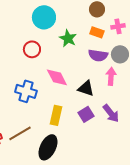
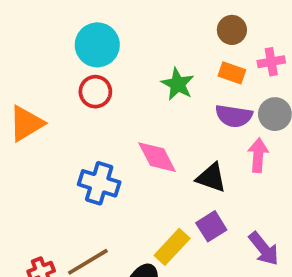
cyan circle: (44, 17) -> (97, 45), moved
red circle: (32, 49) -> (95, 92), moved
purple arrow: (111, 113) -> (264, 249), moved
yellow rectangle: (56, 115) -> (172, 247), moved, turned 30

